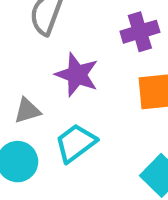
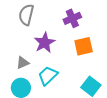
purple star: (77, 75) -> (45, 43), turned 30

